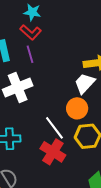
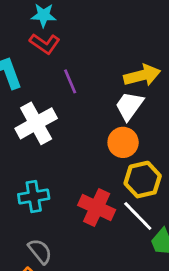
purple line: (30, 54) -> (70, 81), moved
white line: (54, 128) -> (138, 216), moved

